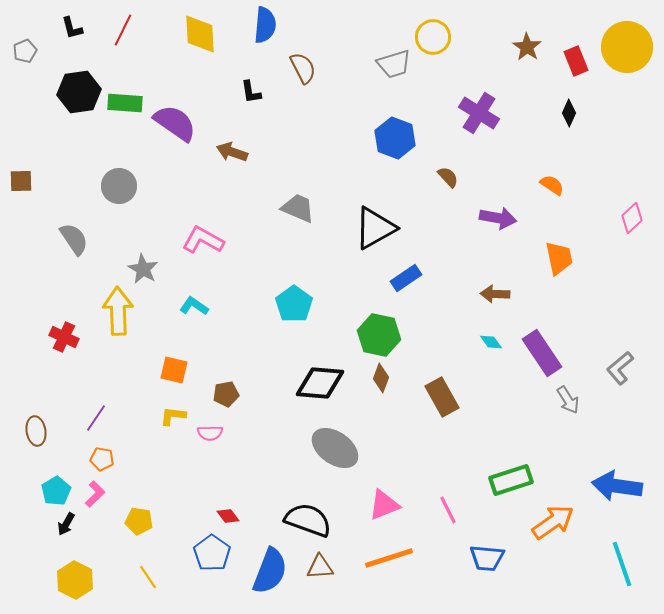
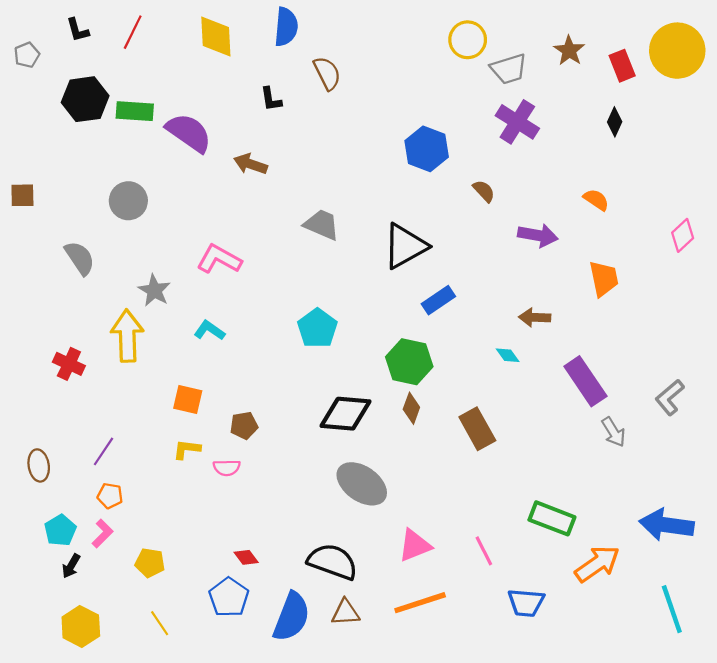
gray trapezoid: (394, 64) -> (509, 69), moved
cyan diamond: (491, 342) -> (508, 355), moved
green rectangle: (511, 480) -> (552, 518), turned 39

